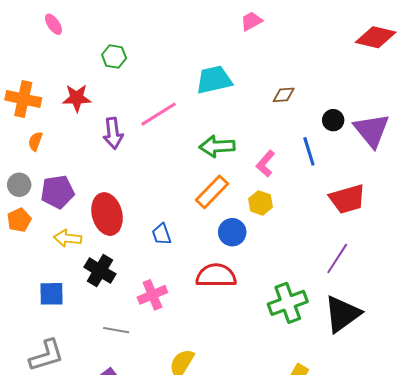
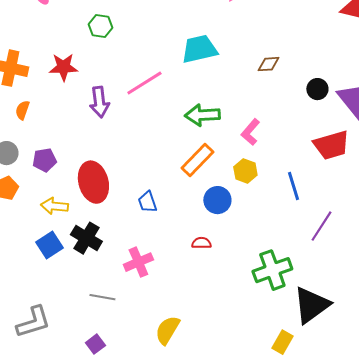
blue line: (309, 151) -> (293, 186), moved
purple pentagon: (58, 192) -> (44, 160), size x0.7
red trapezoid: (347, 199) -> (331, 145), moved
red semicircle: (216, 276) -> (201, 243), size x0.5
blue square: (51, 294) -> (49, 245), moved, turned -32
black triangle: (342, 314) -> (311, 305), moved

